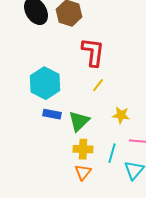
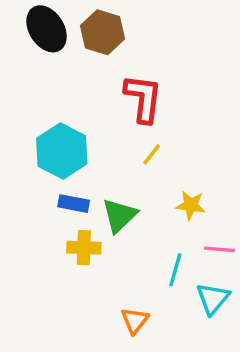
yellow cross: (83, 149) -> (84, 248), moved
orange triangle: (83, 172) -> (135, 321), moved

